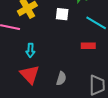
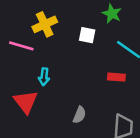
red triangle: (30, 74) -> (26, 102), moved

